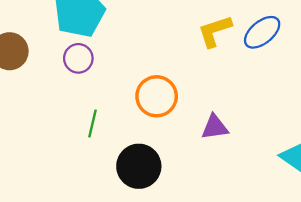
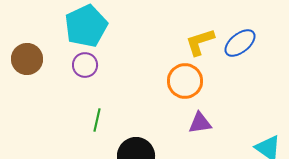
orange circle: (157, 96) -> (185, 81), moved

